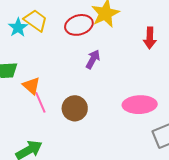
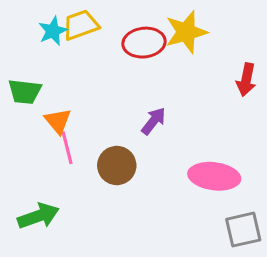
yellow trapezoid: (36, 20) -> (81, 25), turned -65
purple arrow: (93, 59) -> (154, 121), moved

